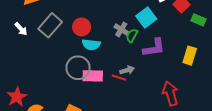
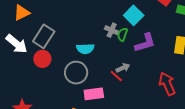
red circle: (82, 27) -> (42, 59), moved
white arrow: (21, 29) -> (17, 44), size x1.6
pink rectangle: (93, 76) -> (94, 94), moved
red line: (119, 78) -> (116, 76), turned 32

